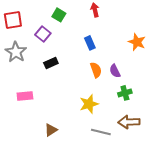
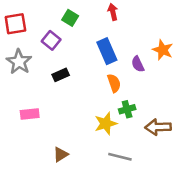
blue rectangle: (90, 43) -> (107, 51), size x1.5
purple semicircle: (115, 71) -> (138, 64), moved
green cross: (125, 93) -> (127, 109), moved
brown arrow: (129, 122) -> (158, 127), moved

